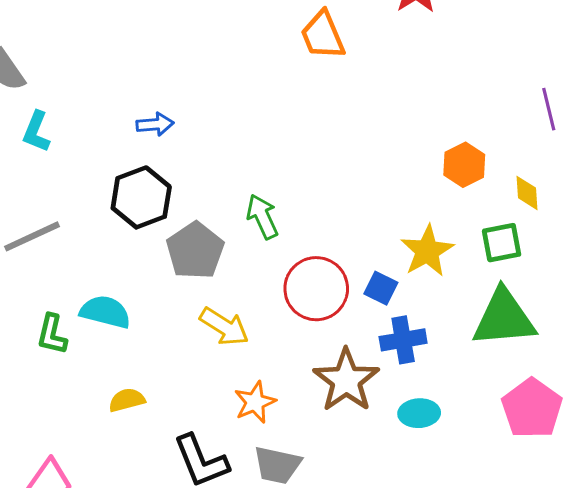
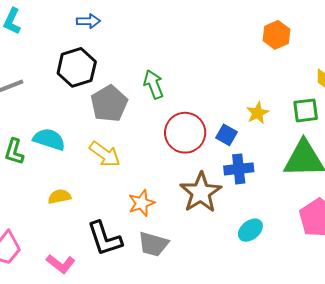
orange hexagon: (464, 165) -> (276, 35), moved
yellow star: (427, 251) -> (258, 113), size x0.7
yellow arrow: (224, 327) -> (105, 154), moved
cyan ellipse: (419, 413) -> (250, 230), moved, turned -40

